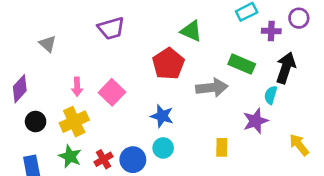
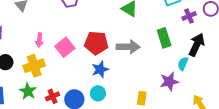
purple cross: (271, 31) -> (189, 16), turned -32
red pentagon: (168, 64) -> (96, 43), moved, turned 30
green rectangle: (242, 64) -> (164, 38), turned 42
gray arrow: (212, 88) -> (128, 47), moved
blue star: (162, 116) -> (100, 69), turned 30

